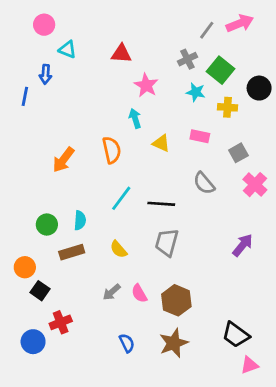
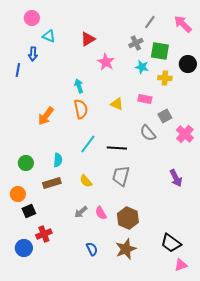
pink arrow: (240, 23) -> (183, 24), moved, turned -114
red triangle: (121, 54) -> (88, 39), turned -35
green square: (221, 70) -> (160, 51), turned -30
cyan arrow: (135, 118) -> (79, 86), moved
gray square: (238, 153) -> (165, 116), moved
green circle: (47, 225) -> (26, 163), moved
purple arrow: (243, 245) -> (176, 178), turned 114
black square: (40, 291) -> (29, 211), turned 32

